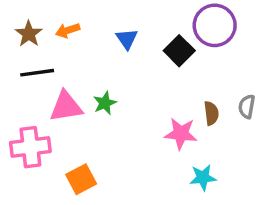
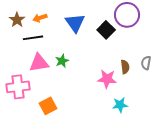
blue triangle: (127, 39) -> (75, 23), size x1.5
black line: (37, 73) -> (33, 38), moved

